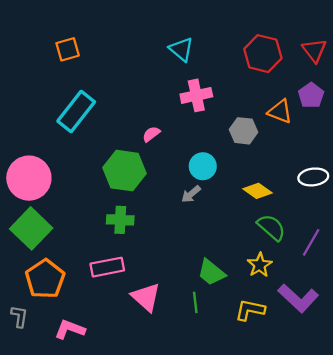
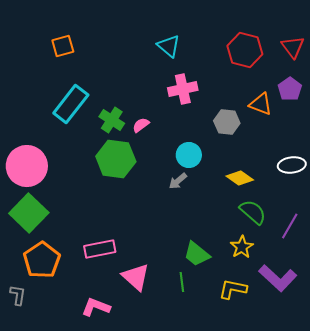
green cross: (120, 220) -> (112, 120), moved, turned 30
pink L-shape: (70, 329) -> (96, 307), moved

